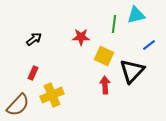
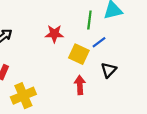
blue line: (149, 45) -> (99, 42), moved
black triangle: (132, 71) -> (109, 70), size x0.6

